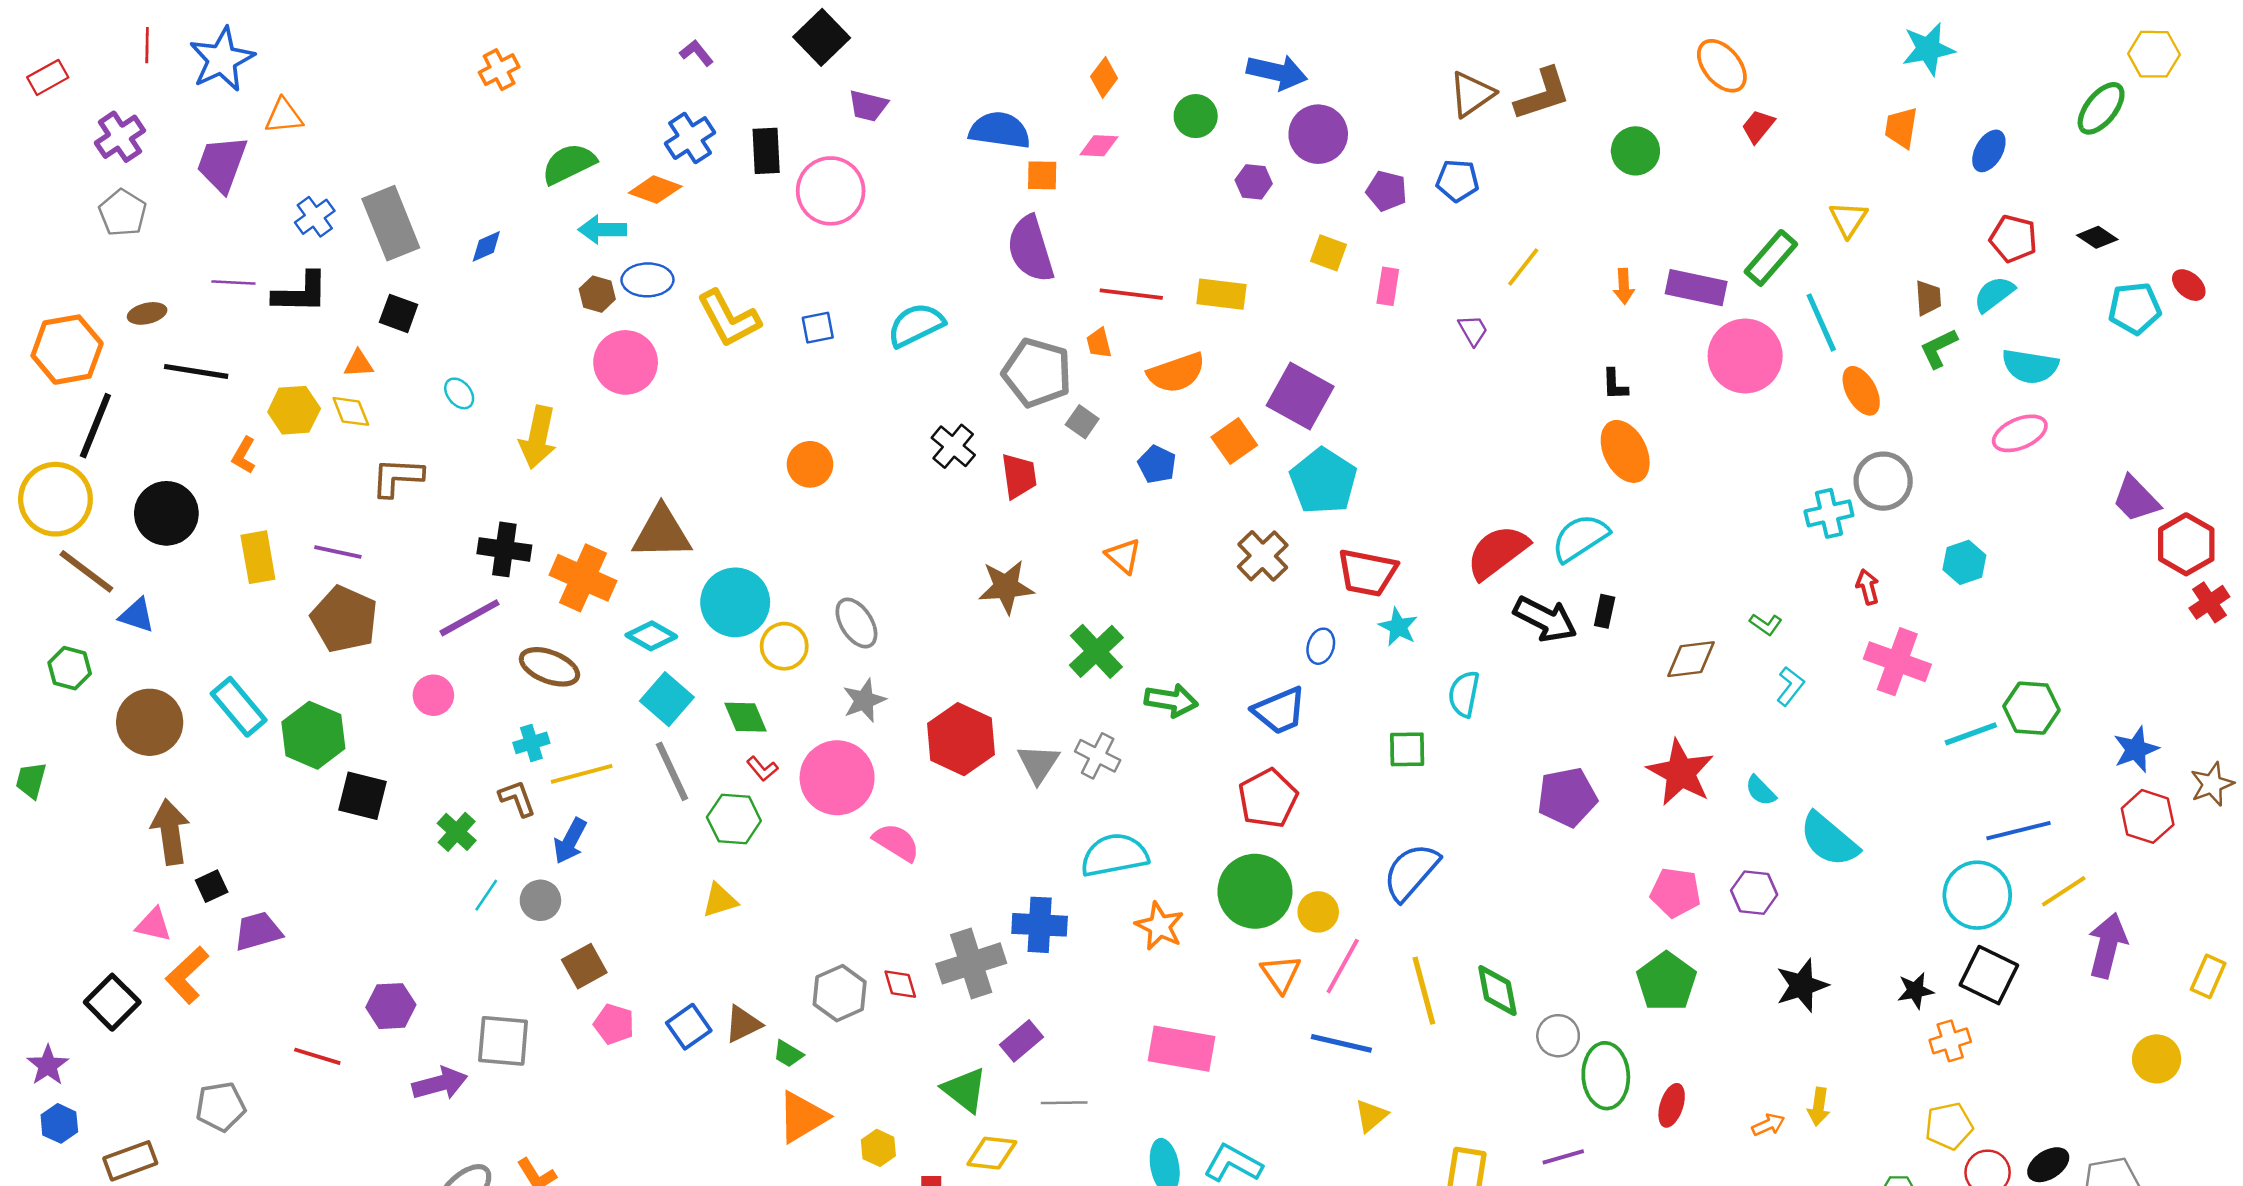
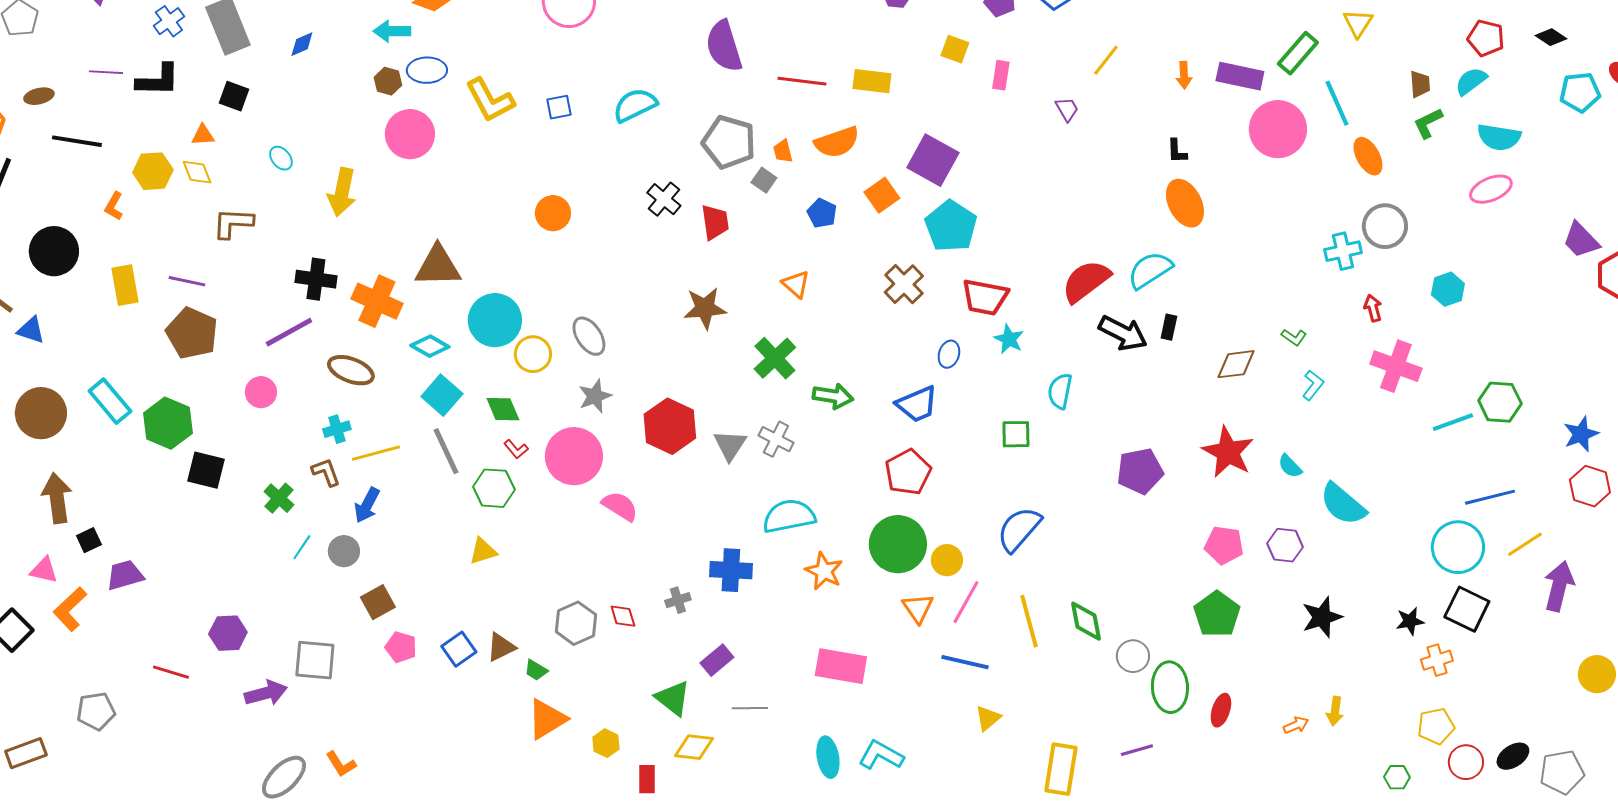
orange trapezoid: (1099, 343) -> (783, 151), moved
gray cross: (971, 963) -> (678, 600), size x0.5

